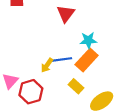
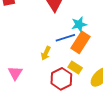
blue line: (61, 60) -> (65, 38), moved
red hexagon: (31, 92) -> (61, 79), moved

